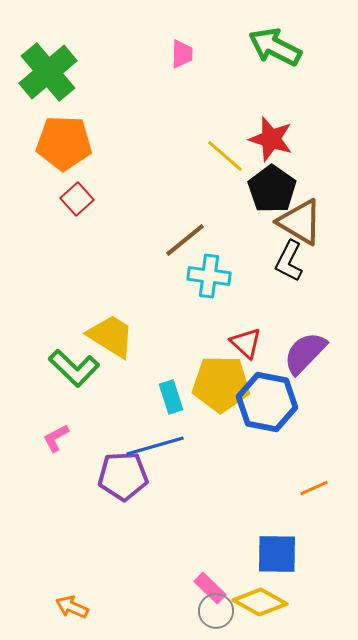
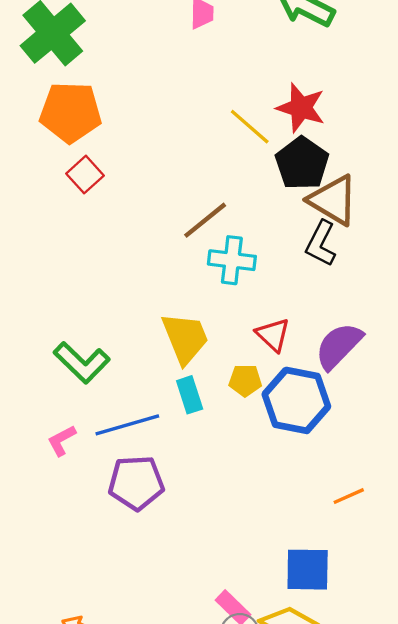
yellow trapezoid: (111, 336) -> (185, 338), moved, turned 36
yellow pentagon: (221, 384) -> (245, 380), size x0.5
blue line: (155, 446) -> (127, 425), moved

